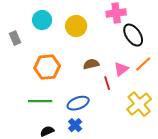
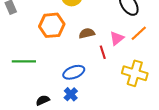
orange hexagon: (47, 67) -> (52, 25), moved
green line: (40, 101) -> (24, 61), moved
yellow cross: (139, 104) -> (135, 73), turned -35

